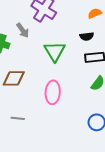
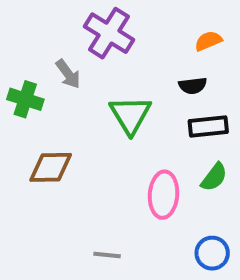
pink ellipse: (53, 92) -> (164, 195), moved
gray line: (18, 118) -> (107, 255), moved

